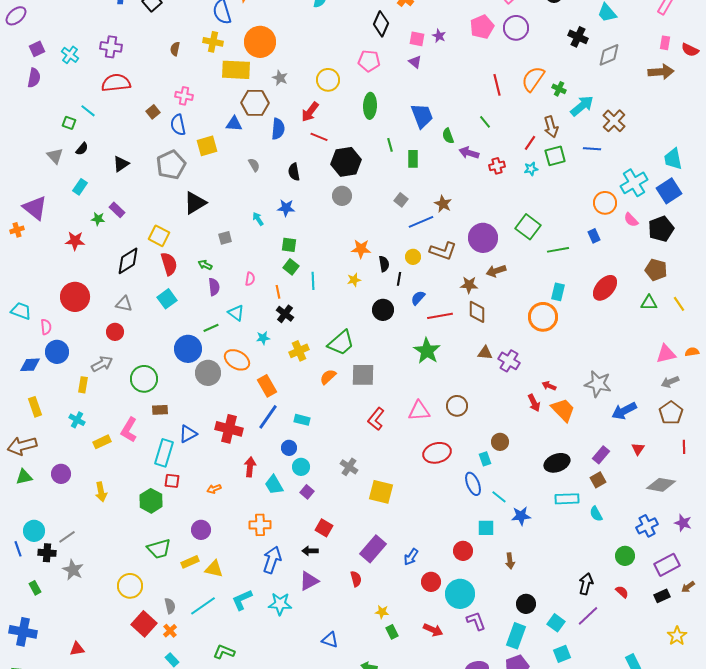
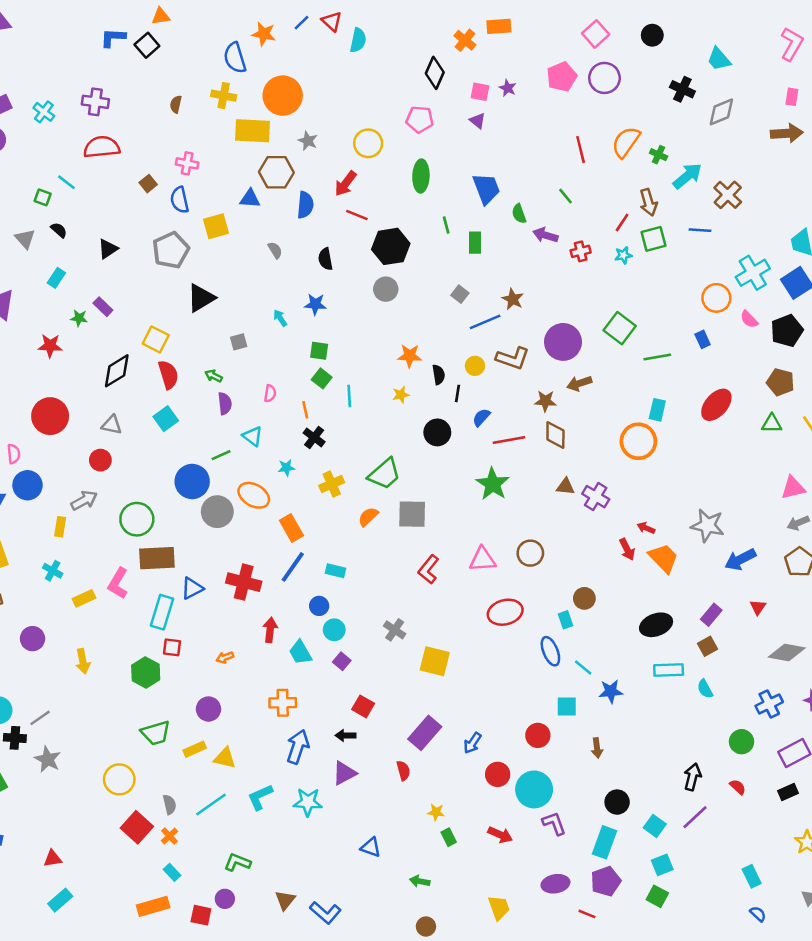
black semicircle: (82, 149) -> (59, 230), turned -88
brown rectangle: (160, 410) -> (157, 558), size x1.8

